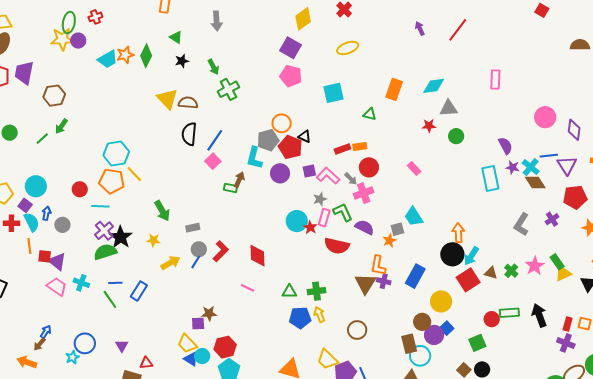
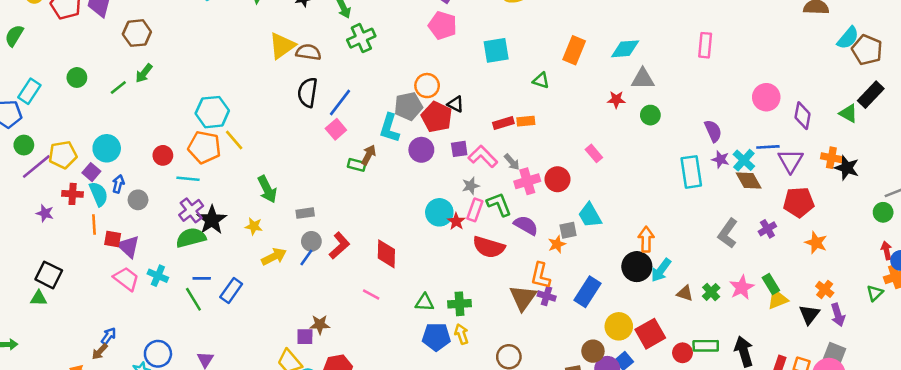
yellow triangle: (167, 99) -> (282, 46), turned 35
red circle: (369, 167) -> (557, 179), moved
red square: (468, 280) -> (650, 334), moved

